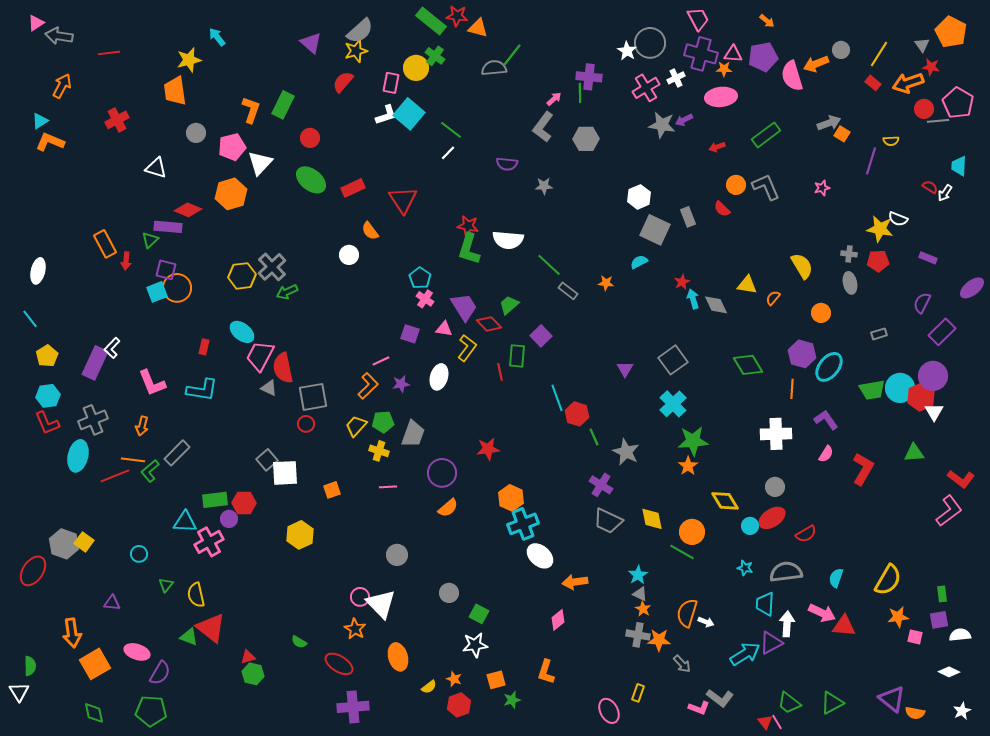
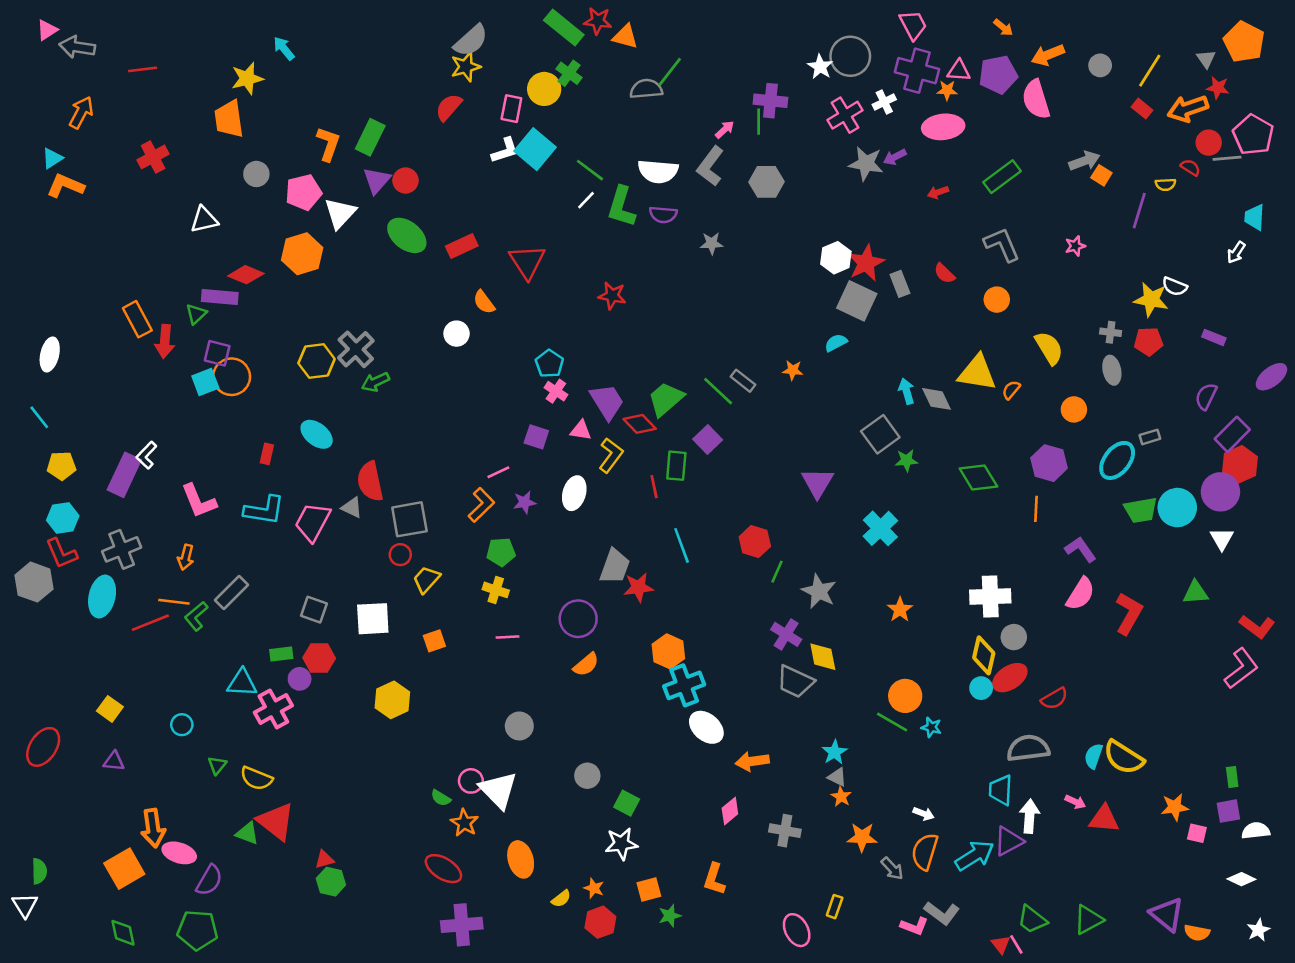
purple triangle: (311, 43) -> (377, 181), moved, turned 30
orange arrow: (816, 64) -> (1048, 55), moved
white triangle: (156, 168) -> (204, 220), turned -30
orange circle: (736, 185) -> (997, 300), moved
red semicircle: (930, 187) -> (1190, 167), moved
white semicircle: (508, 240) -> (658, 171), moved
green L-shape: (469, 249) -> (621, 207), moved
red arrow: (126, 261) -> (165, 341), size x1.4
green line: (549, 265) -> (718, 391), moved
red star: (682, 282) -> (866, 263), moved, size x1.8
yellow triangle: (747, 285) -> (977, 373), size x1.5
green trapezoid: (509, 305) -> (666, 399), size x1.4
yellow pentagon: (47, 356) -> (61, 466), turned 30
pink trapezoid: (260, 356) -> (313, 522), moved
gray square: (673, 360) -> (880, 434), moved
cyan ellipse: (829, 367) -> (1117, 460), moved
purple triangle: (625, 369) -> (818, 483), size x1.5
red hexagon: (921, 397) -> (1240, 464), moved
cyan line: (557, 398) -> (682, 545), moved
yellow trapezoid: (356, 426) -> (426, 579), moved
gray trapezoid: (413, 434) -> (615, 566), moved
white cross: (776, 434) -> (990, 596), moved
green line: (594, 437) -> (777, 572), turned 48
green star: (693, 441) -> (907, 460), moved, size x0.6
pink semicircle: (826, 454) -> (1080, 594), size x1.5
gray square: (267, 460) -> (314, 610), moved, turned -30
green rectangle: (215, 500) -> (281, 654), size x0.7
yellow diamond: (725, 501) -> (984, 655), moved, turned 44
yellow diamond: (652, 519) -> (823, 657), moved
gray hexagon: (64, 544) -> (34, 582), moved
cyan star: (745, 568) -> (931, 727), moved
yellow semicircle: (888, 580) -> (1124, 757), moved, turned 92
yellow semicircle: (196, 595) -> (256, 778), turned -55
purple triangle: (112, 603) -> (114, 761), moved
orange semicircle: (687, 613) -> (925, 852), moved
pink arrow: (822, 613) -> (1075, 802), size x0.6
orange arrow: (72, 633) -> (153, 828), moved
gray cross: (638, 635) -> (785, 831), moved
green semicircle: (299, 642) -> (441, 798), moved

